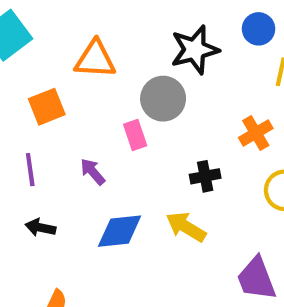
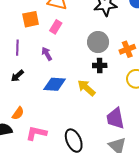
gray circle: (163, 99) -> (98, 42), moved
pink rectangle: (135, 135) -> (56, 27), moved, turned 40
black arrow: (40, 228) -> (17, 76), turned -64

